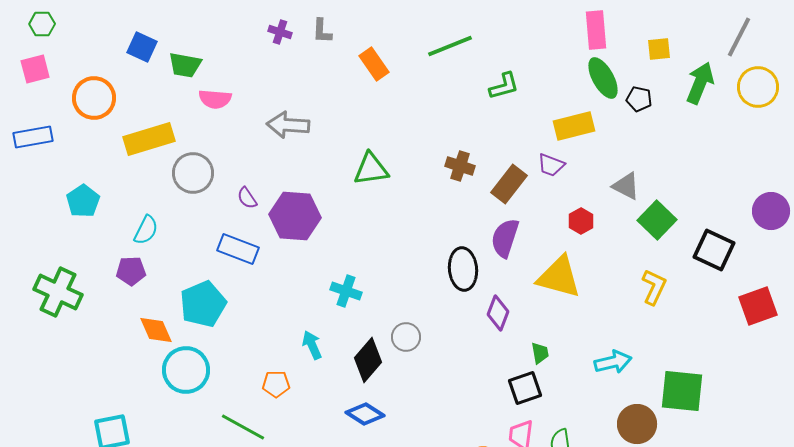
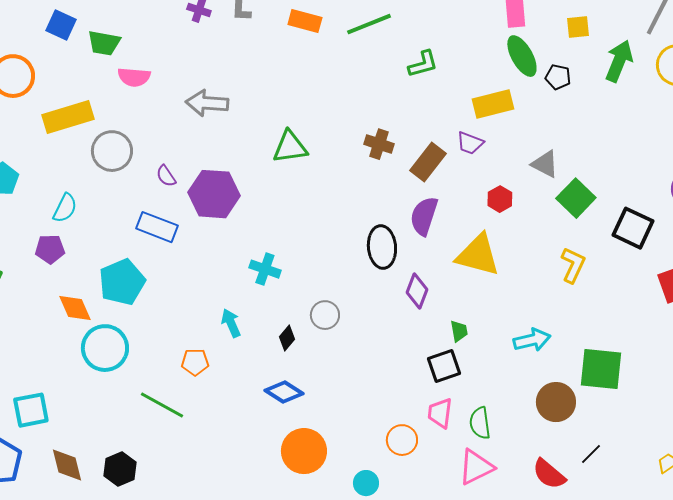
orange rectangle: (374, 64) -> (305, 21), moved, turned -40
black diamond: (368, 360) -> (287, 338), size x0.6

